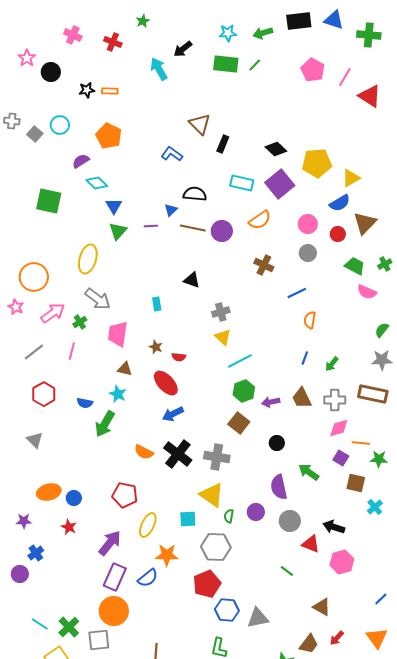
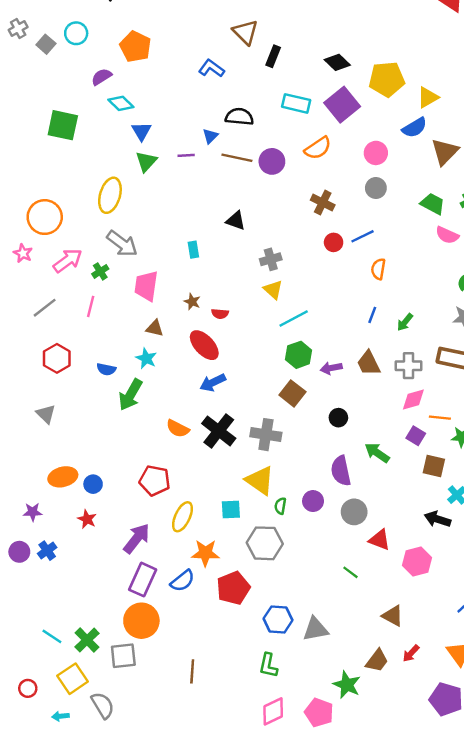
gray cross: (12, 121) -> (18, 28), turned -35
red circle: (338, 234) -> (334, 242), moved
black arrow: (334, 527) -> (438, 519), moved
purple circle: (20, 574) -> (19, 552), moved
red pentagon: (207, 584) -> (233, 588), moved

